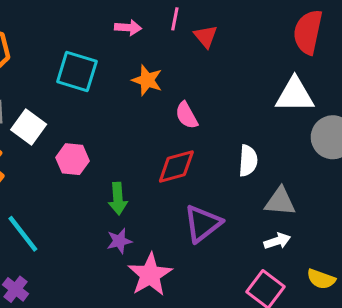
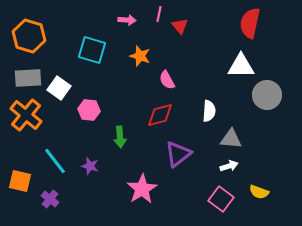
purple star: (119, 241) -> (90, 166), moved, turned 30

